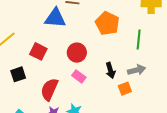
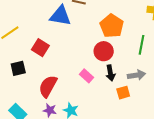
red circle: (77, 53) -> (104, 51), moved
pink rectangle: (79, 76) -> (87, 76), moved

